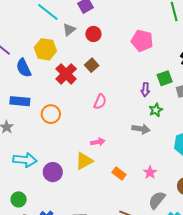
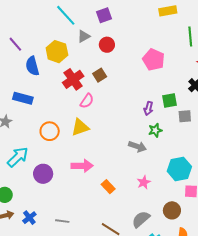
pink semicircle: (100, 102) -> (87, 101), moved
orange circle: (51, 114) -> (50, 131), moved
pink arrow: (98, 142) -> (82, 166), moved, size x1.5
cyan arrow: (25, 160) -> (18, 157), turned -60
yellow triangle: (84, 161) -> (80, 127), moved
pink star: (150, 172) -> (144, 182), moved

